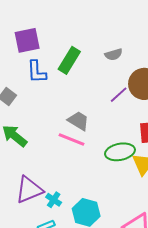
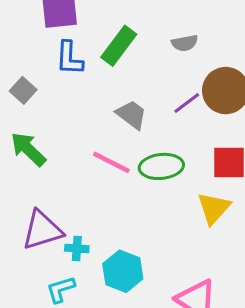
gray trapezoid: (78, 121) -> (131, 115), moved
green ellipse: (120, 152) -> (161, 166), moved
cyan cross: (54, 200) -> (77, 248), turned -35

